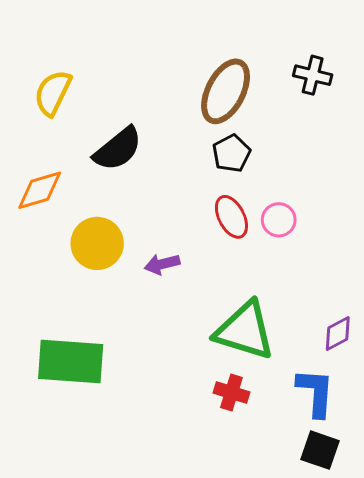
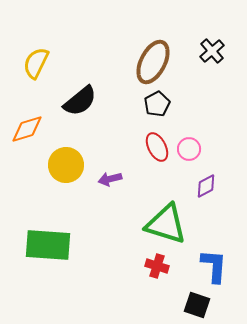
black cross: (313, 75) -> (212, 51), turned 35
purple diamond: (338, 333) -> (206, 186), moved
black square: (320, 450) -> (197, 305), moved

